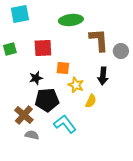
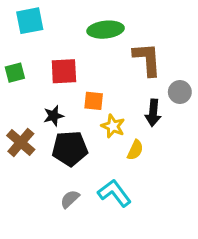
gray circle: (121, 51) -> (180, 92), moved
brown cross: (24, 115) -> (21, 143), moved
cyan L-shape: (65, 124) -> (114, 193), moved
gray semicircle: (32, 135) -> (70, 199), moved, turned -56

